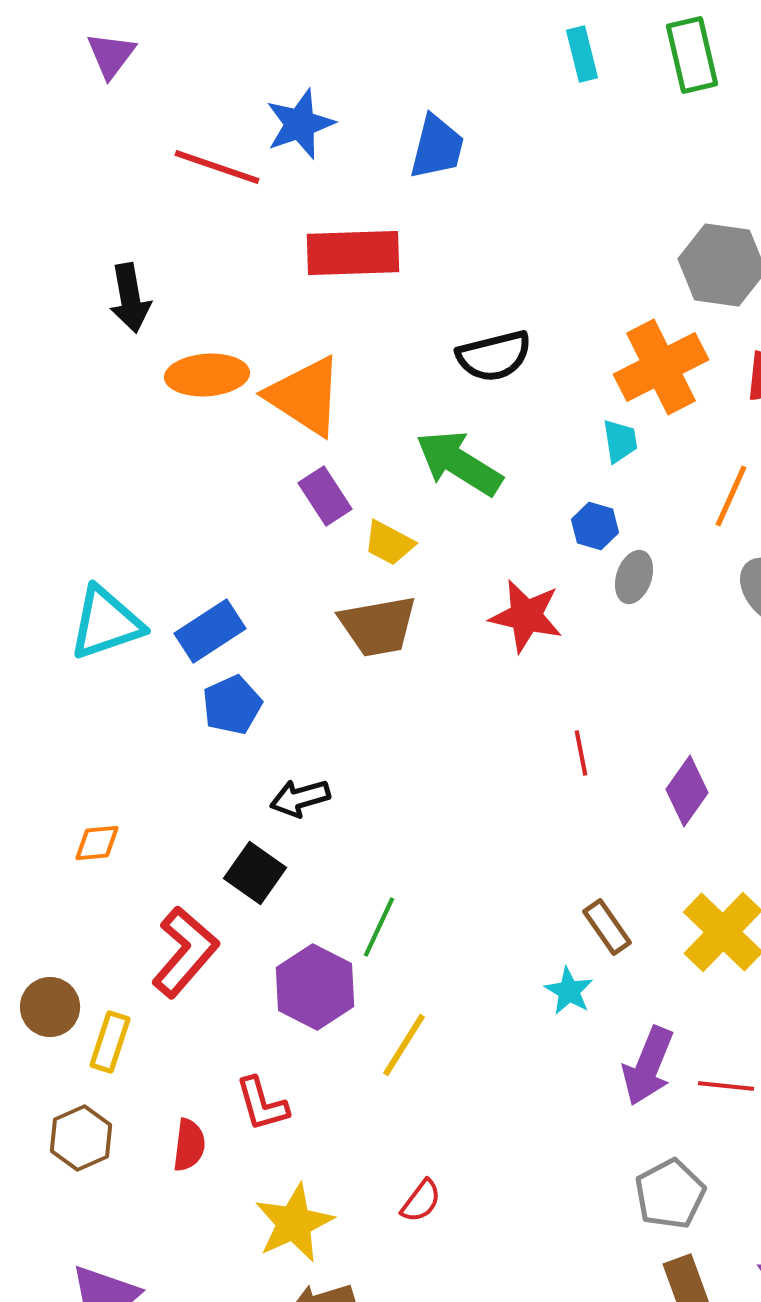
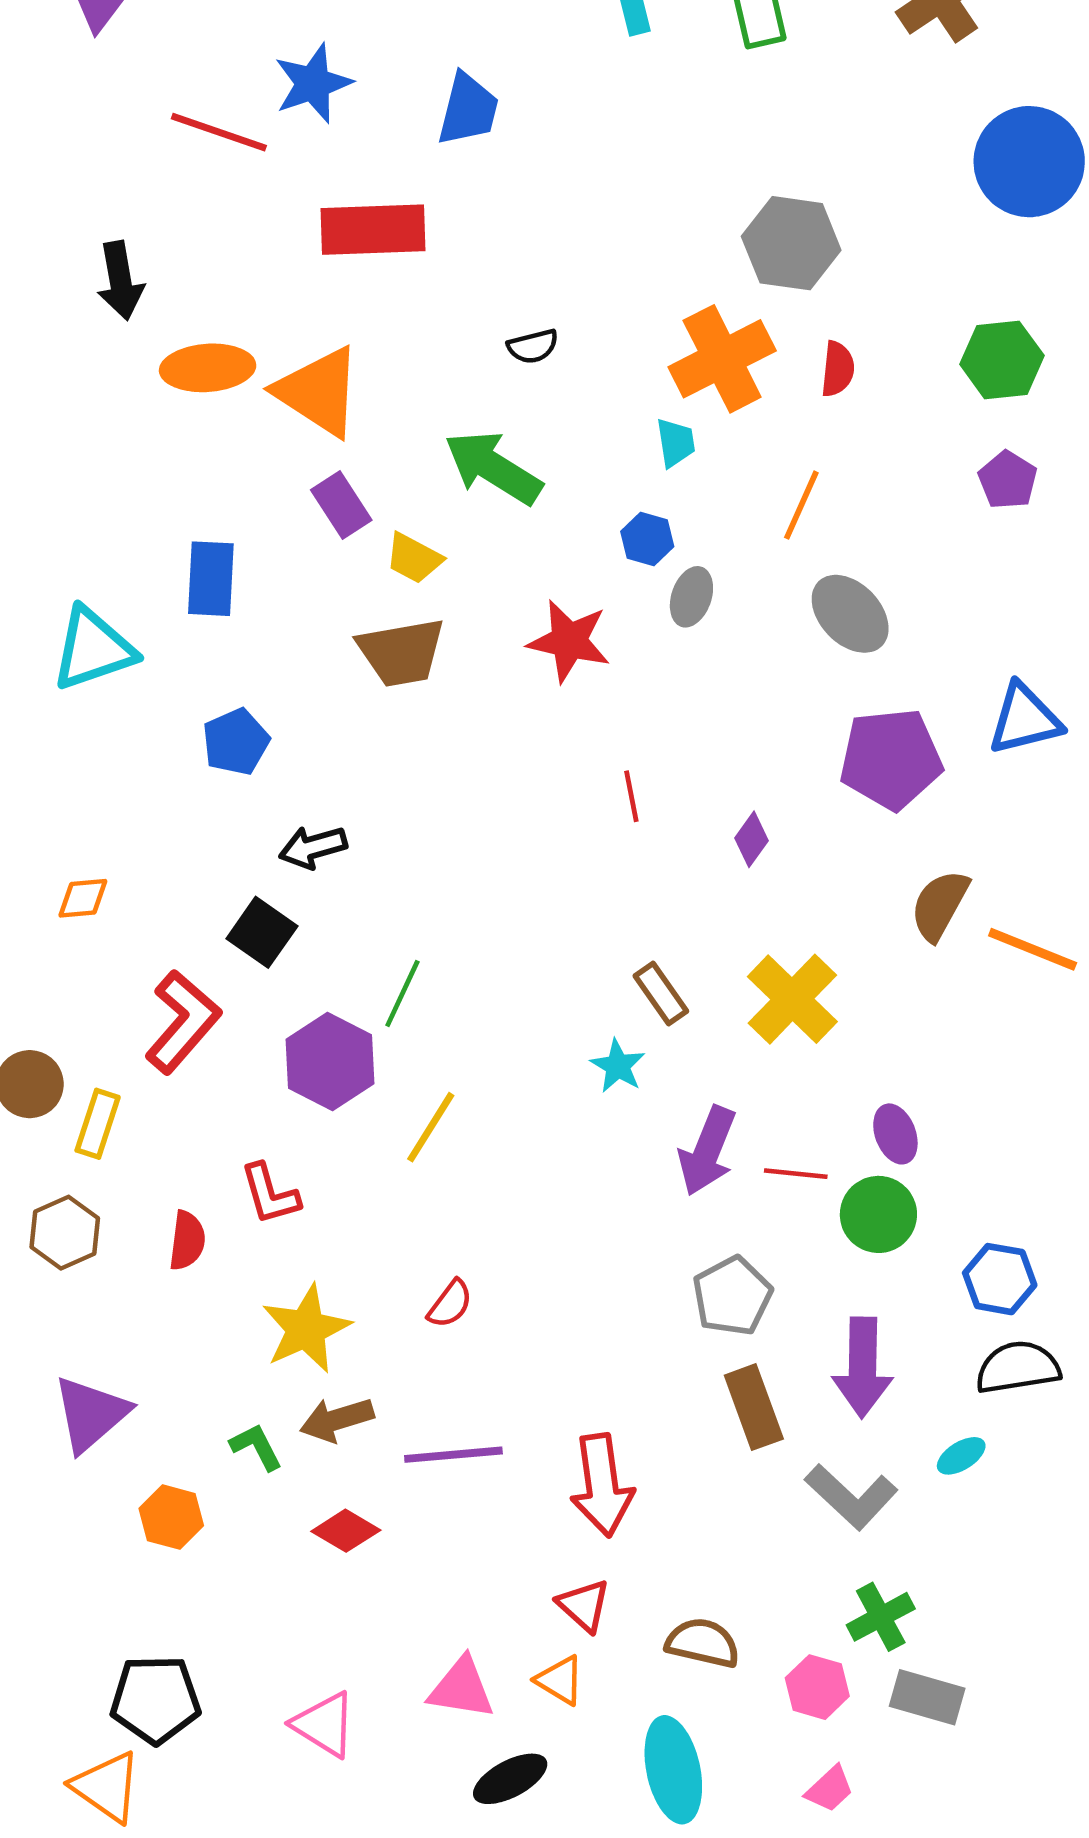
black semicircle: (494, 356) -> (533, 346), size x0.6
blue rectangle: (210, 631) -> (211, 579), moved, turned -54
purple diamond: (687, 791) -> (752, 839), size x0.7

